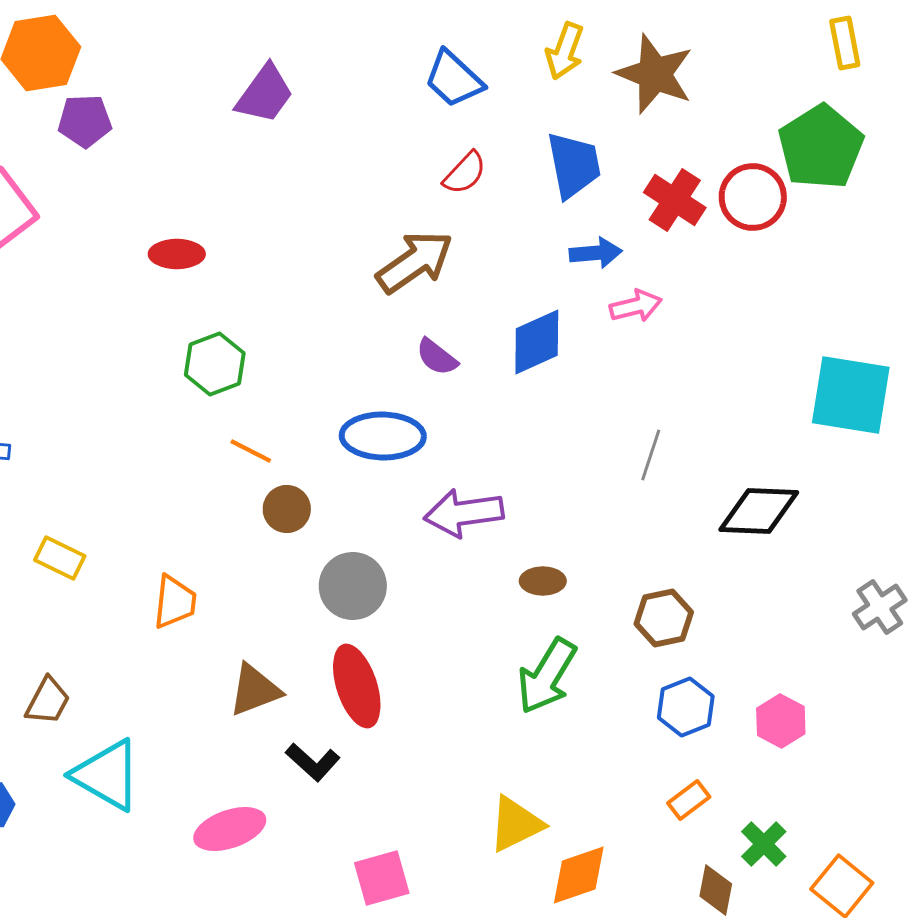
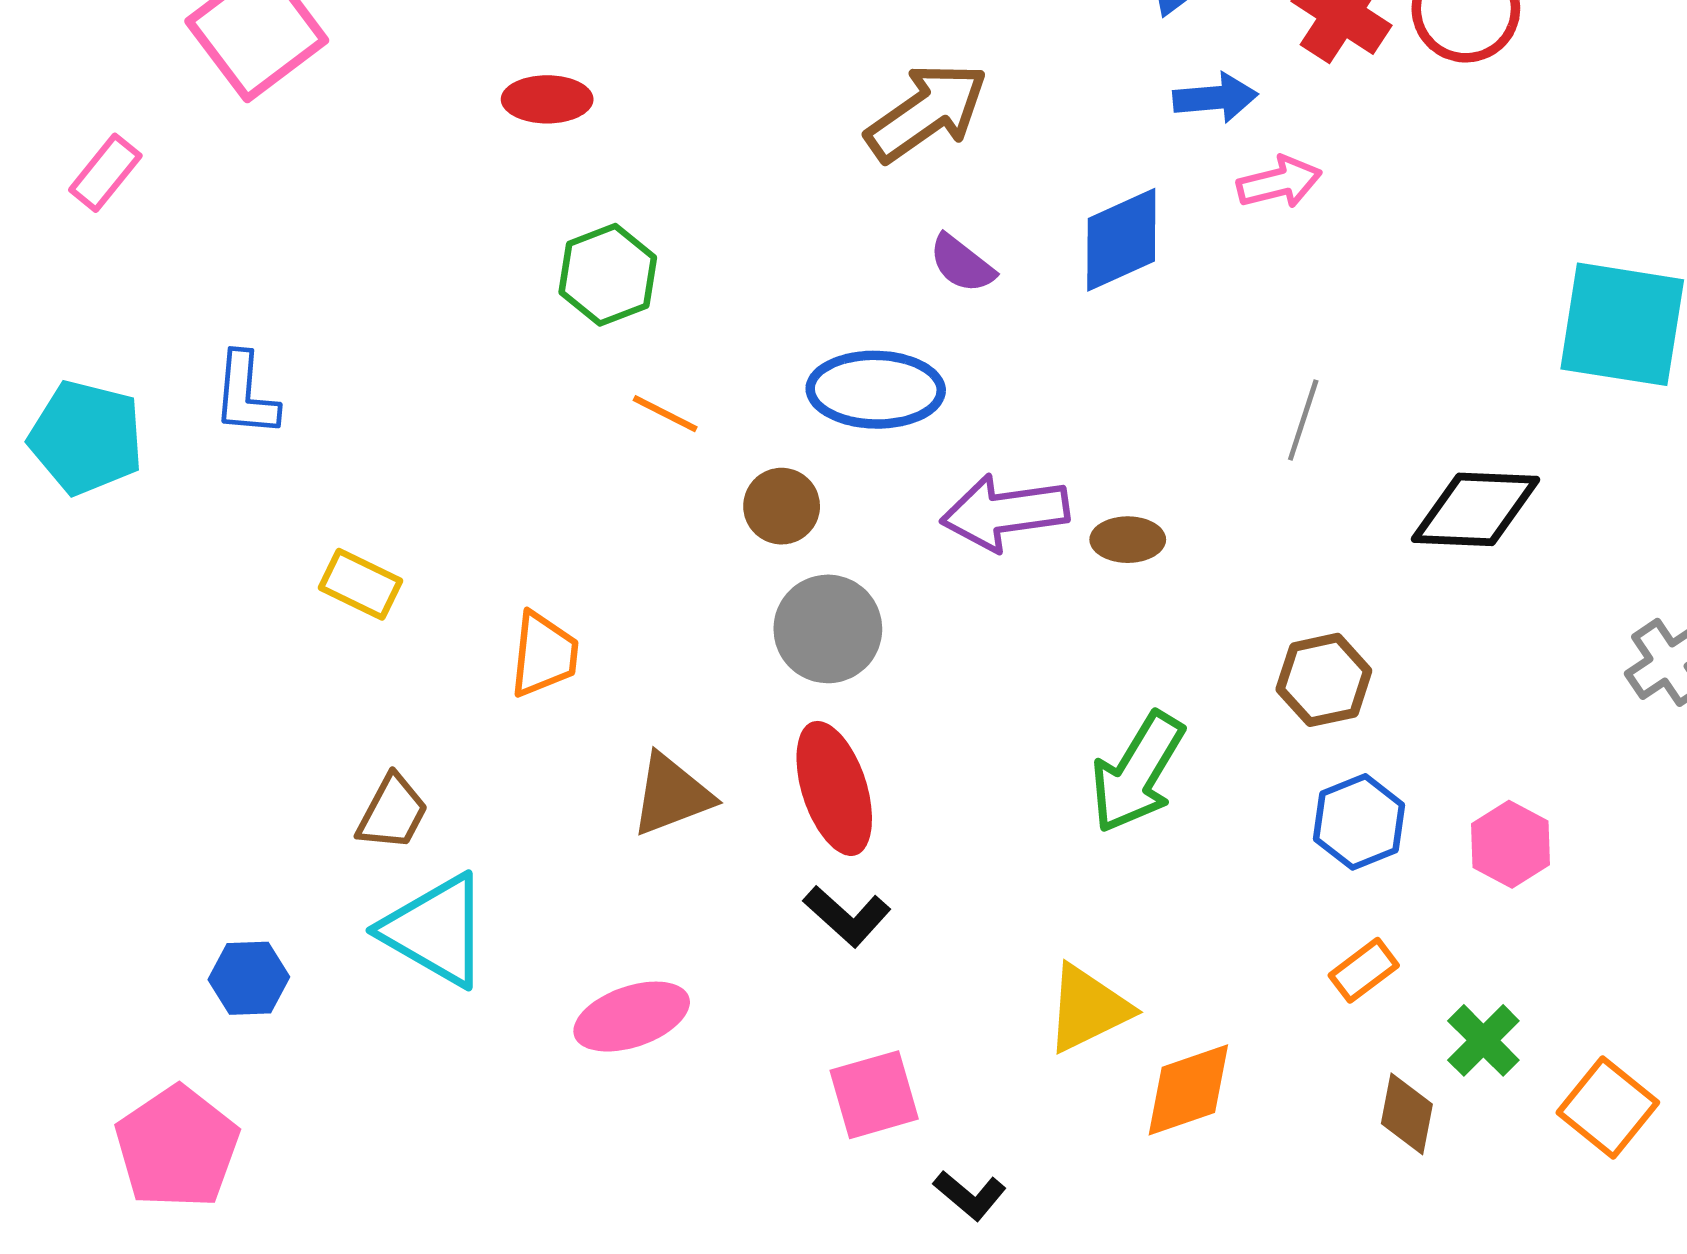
brown circle: (287, 509) -> (782, 506), moved
brown ellipse: (543, 581) -> (1128, 540), moved
brown trapezoid: (48, 701) -> (392, 812), moved
black L-shape: (313, 762) -> (847, 916), moved

